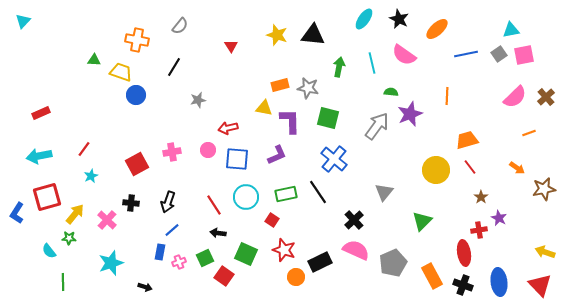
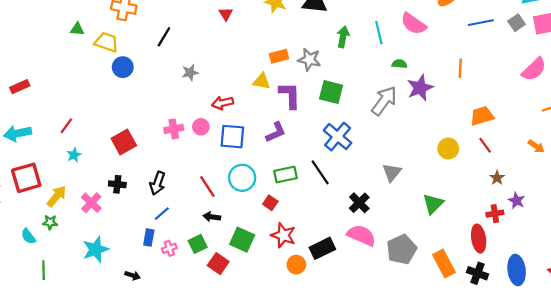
pink cross: (172, 152) -> (174, 129), moved
yellow circle: (436, 170) -> (448, 148), size x0.7

